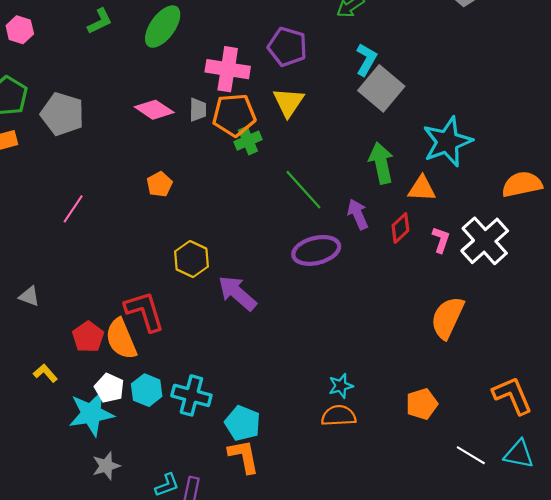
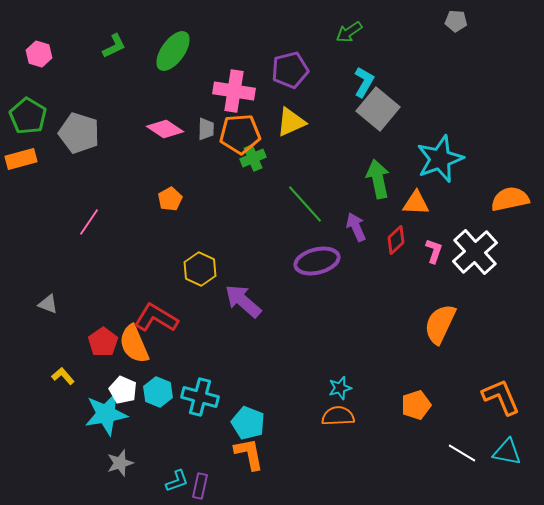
purple pentagon: (287, 47) -> (290, 70), turned -30
yellow triangle: (288, 102) -> (291, 122), turned 32
red L-shape: (145, 311) -> (156, 318), turned -42

